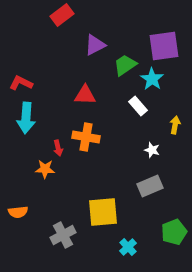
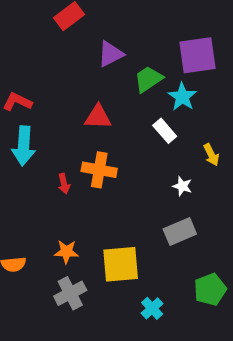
yellow arrow: (175, 125) -> (211, 155), turned 144
orange star: (45, 169) -> (66, 252), moved

